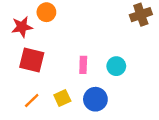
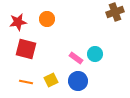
orange circle: (46, 12) -> (47, 19), moved
pink rectangle: (83, 65) -> (76, 58), moved, turned -56
orange line: (32, 100) -> (26, 82), turned 56

